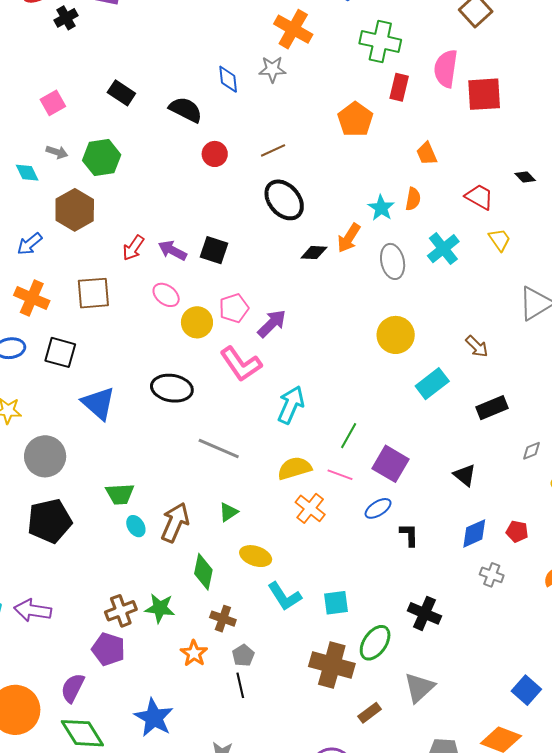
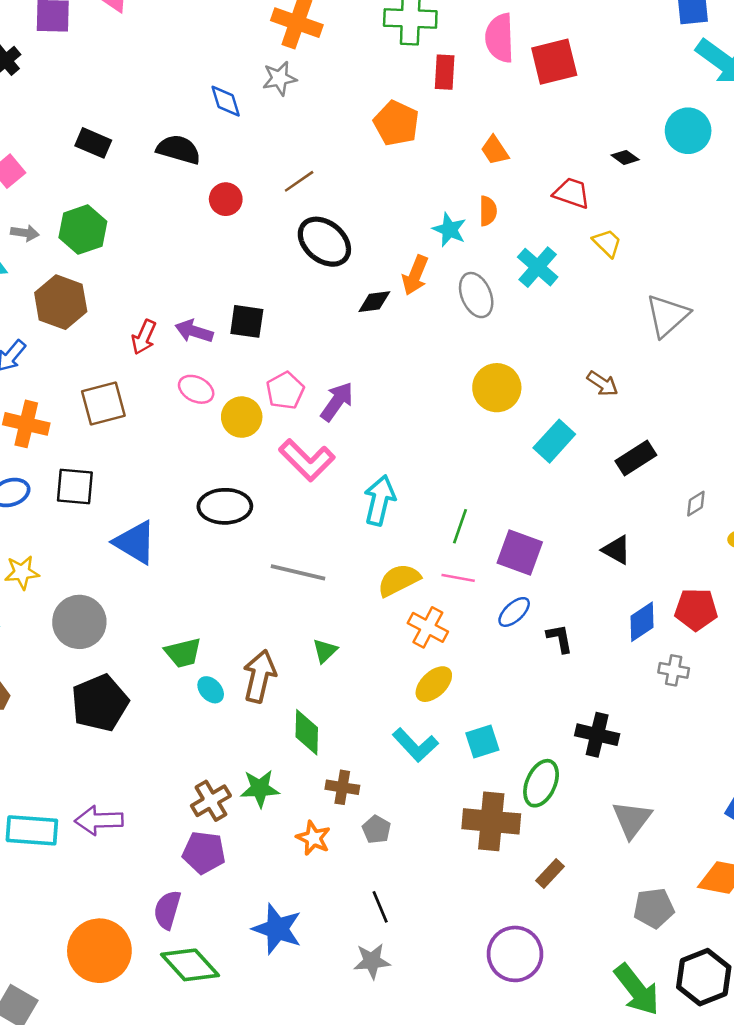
red pentagon: (517, 531) -> (696, 609), size x1.5
yellow ellipse: (256, 556) -> (434, 684), moved, turned -52
black line: (240, 685) -> (380, 907), moved
gray triangle: (419, 688) -> (632, 819), moved

